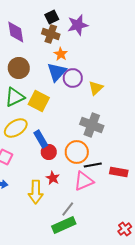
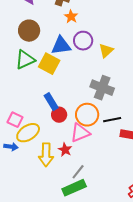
blue triangle: (57, 72) -> (61, 46), moved, turned 40
yellow ellipse: (16, 128) -> (28, 133), moved
black line: (93, 165) -> (112, 120), moved
red star: (53, 178) -> (65, 150), moved
pink triangle: (84, 181) -> (80, 133), moved

